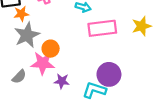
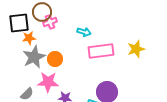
orange circle: (51, 49) -> (55, 59), moved

